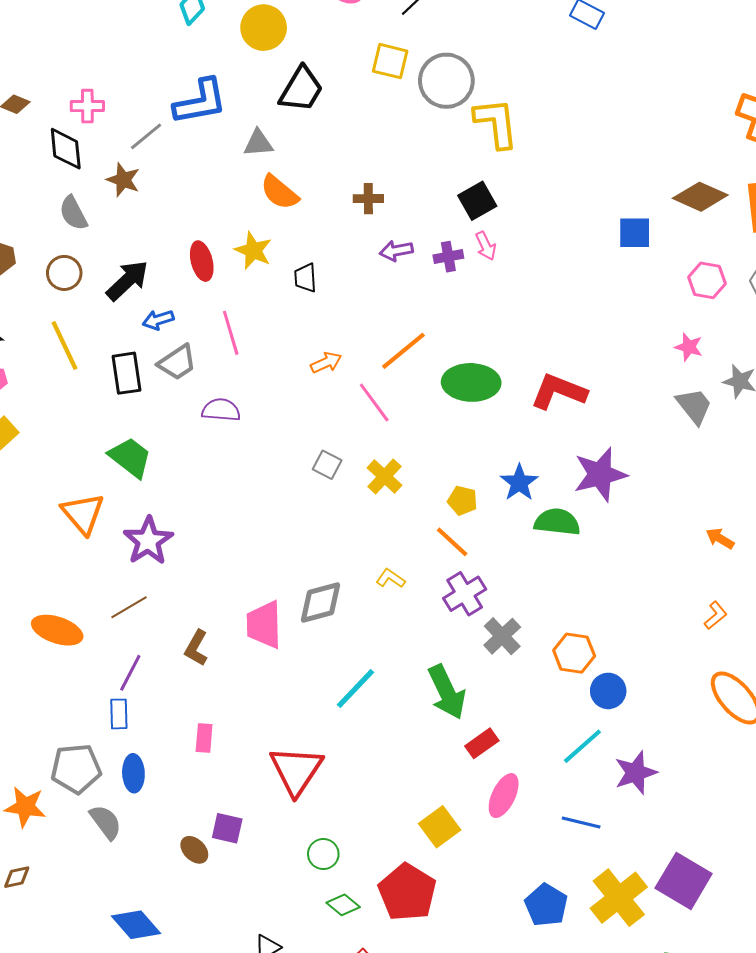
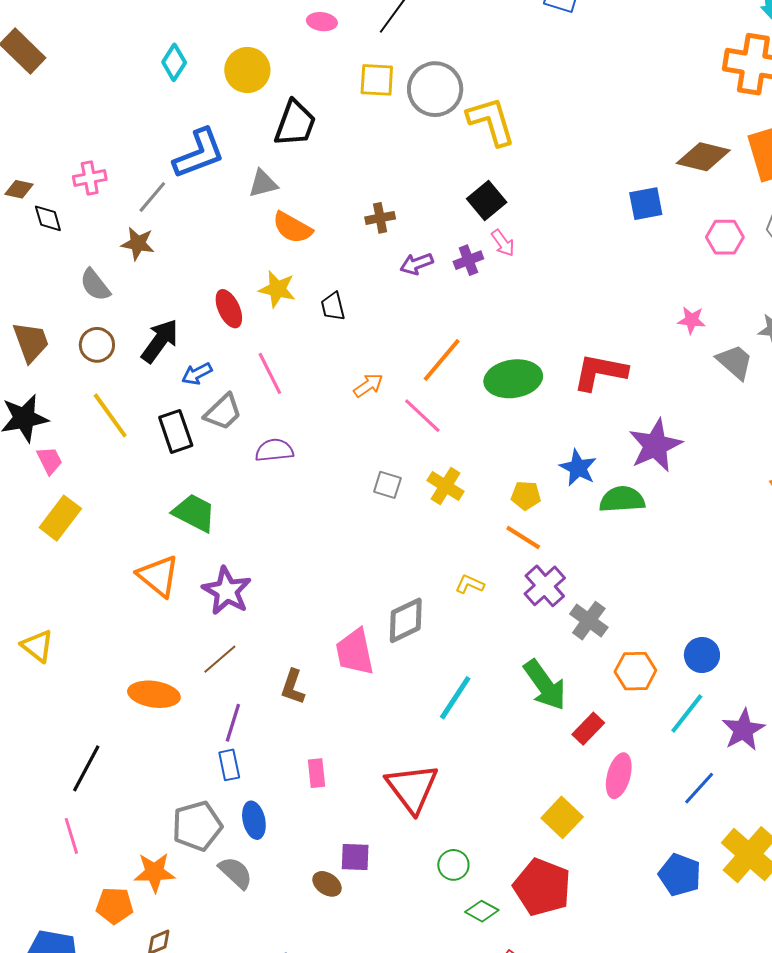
black diamond: (66, 149) -> (48, 218), moved, size x0.7
pink star: (689, 347) -> (691, 320), moved
orange hexagon: (574, 653) -> (635, 671), moved
blue line: (581, 823) -> (699, 788), turned -51

